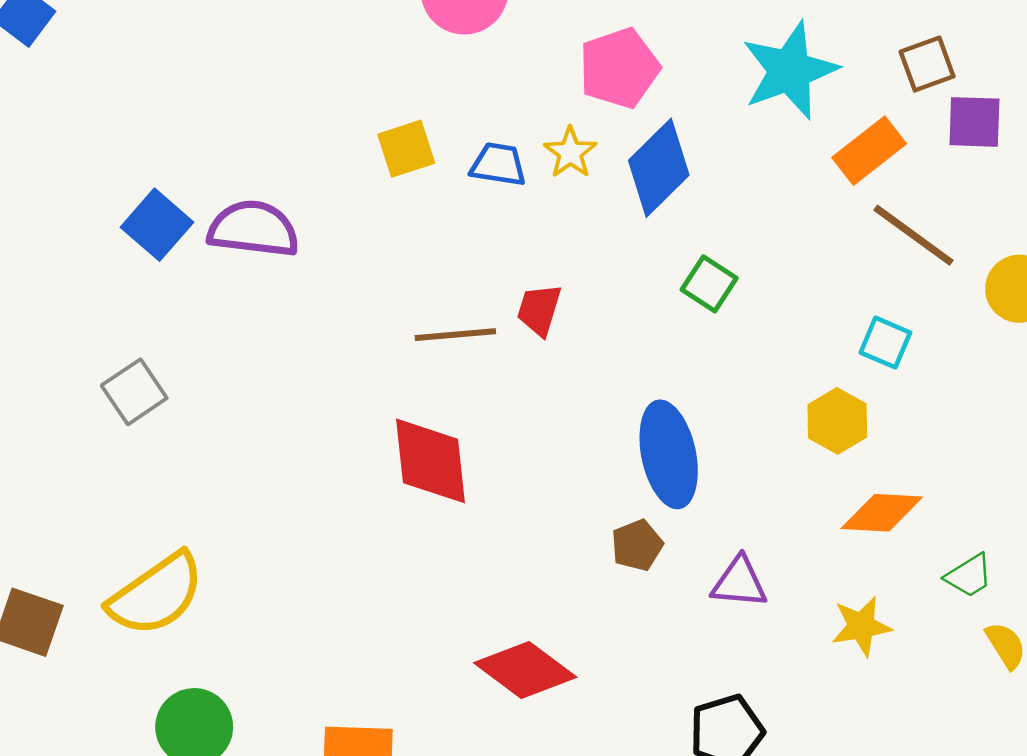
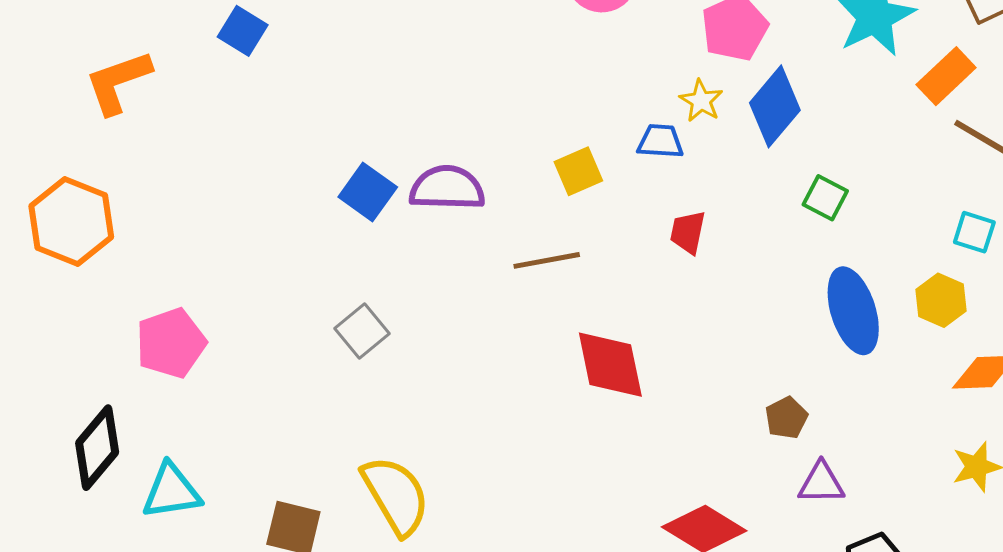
yellow square: (406, 149) -> (578, 171), moved
blue trapezoid: (498, 164) -> (660, 141), moved
brown line: (455, 335) -> (547, 260), moved
blue ellipse: (669, 454) -> (853, 311), moved
purple triangle: (739, 582) -> (821, 483), moved
yellow semicircle: (156, 594) -> (396, 495), turned -80

